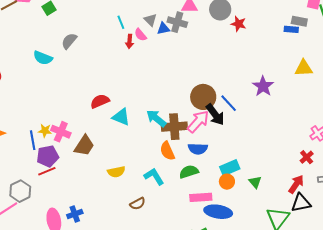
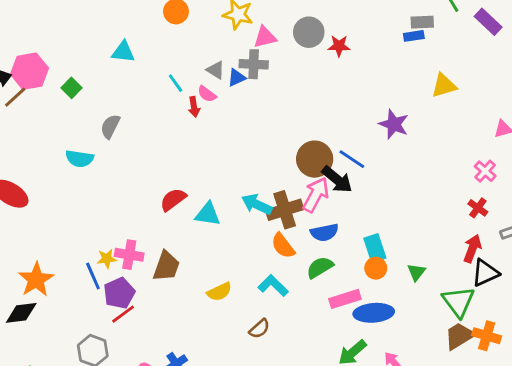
cyan rectangle: (230, 168) -> (375, 248), turned -72
green triangle: (255, 182) -> (416, 272), moved, turned 32

